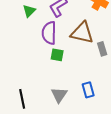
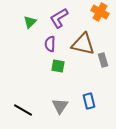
purple semicircle: (49, 33) -> (50, 44), size x0.7
black line: (22, 99) -> (23, 110), turned -48

